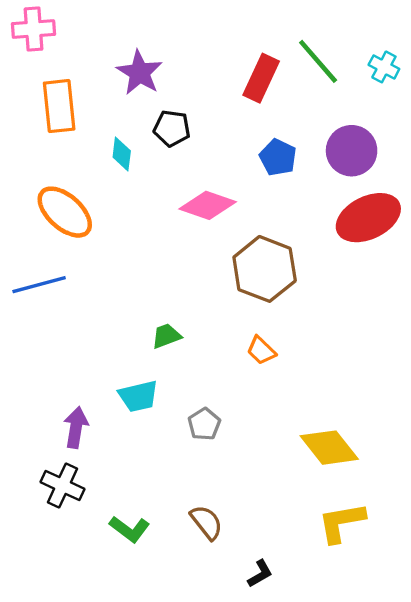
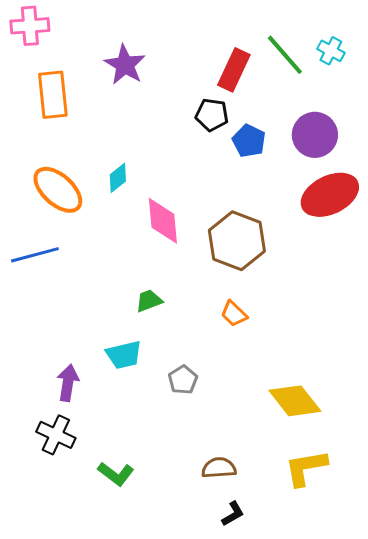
cyan cross: (384, 67) -> (331, 51), moved
black pentagon: (172, 128) -> (212, 115), moved
cyan diamond: (122, 154) -> (118, 178), moved, turned 44
pink diamond: (208, 205) -> (163, 221), moved, turned 66
brown semicircle: (206, 522) -> (219, 468), moved, turned -56

